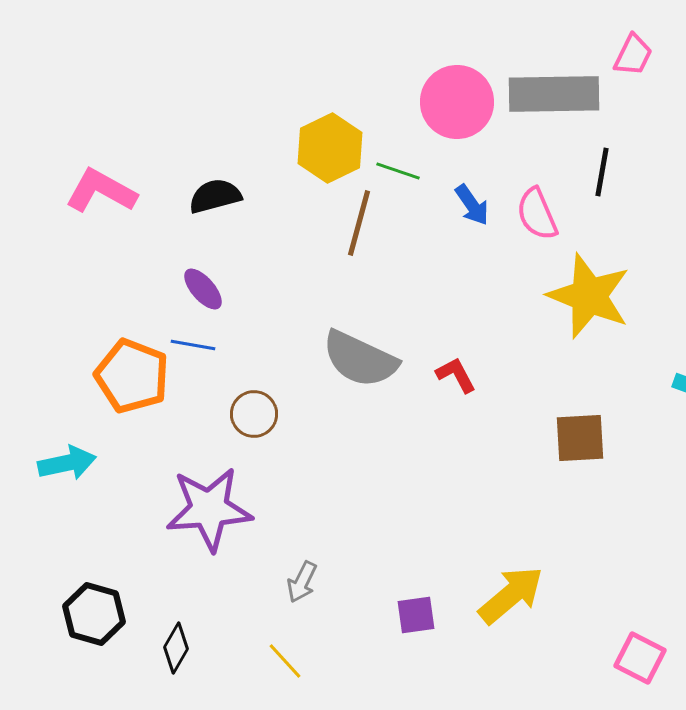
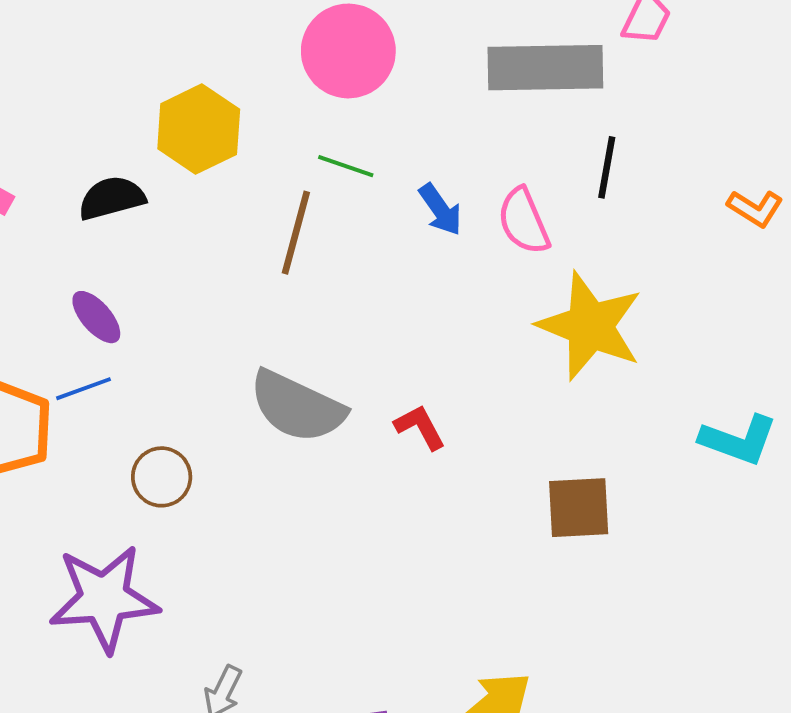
pink circle: (457, 102) -> (348, 51), moved
yellow hexagon: (330, 148) -> (199, 129), moved
blue line: (193, 345) -> (84, 389), turned -30

